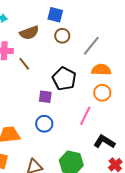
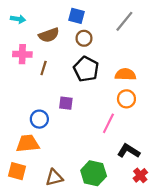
gray line: (91, 46) -> (124, 21), moved
brown line: (24, 64) -> (44, 68), turned 56
black pentagon: (64, 79) -> (86, 69), moved
blue circle: (44, 124) -> (39, 119), moved

